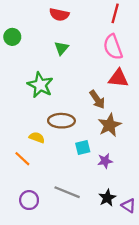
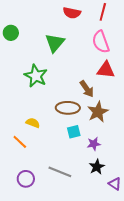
red semicircle: (59, 15) -> (72, 13), moved
green triangle: (61, 48) -> (55, 43), size x1.5
brown ellipse: (61, 121) -> (68, 108), moved
black star: (107, 198) -> (97, 167), moved

